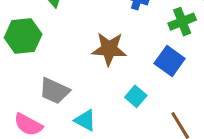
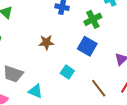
brown star: (109, 49) -> (46, 42), size x0.7

